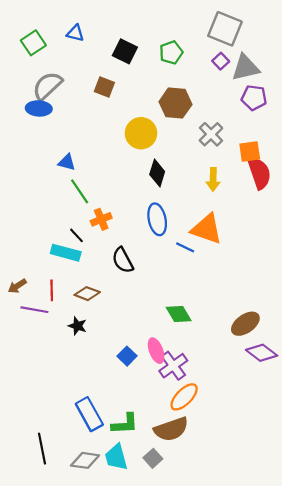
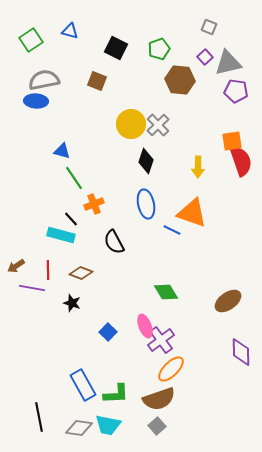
gray square: (225, 29) -> (209, 27), size x0.5
gray semicircle: (47, 86) -> (44, 80), turned 32
brown hexagon: (175, 103) -> (180, 80), moved
gray cross: (211, 134) -> (158, 125), moved
purple diamond: (262, 353) -> (241, 352), moved, turned 52
blue square: (127, 356) -> (108, 332), moved
cyan trapezoid: (116, 457) -> (108, 425), turned -64
gray square: (153, 458) -> (157, 426), moved

